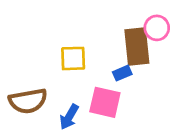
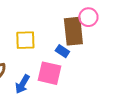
blue rectangle: (122, 73) -> (62, 51), turned 56

